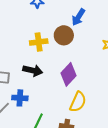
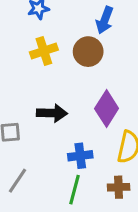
yellow cross: (39, 42) -> (44, 51), moved
blue cross: (20, 98) -> (80, 156), moved

